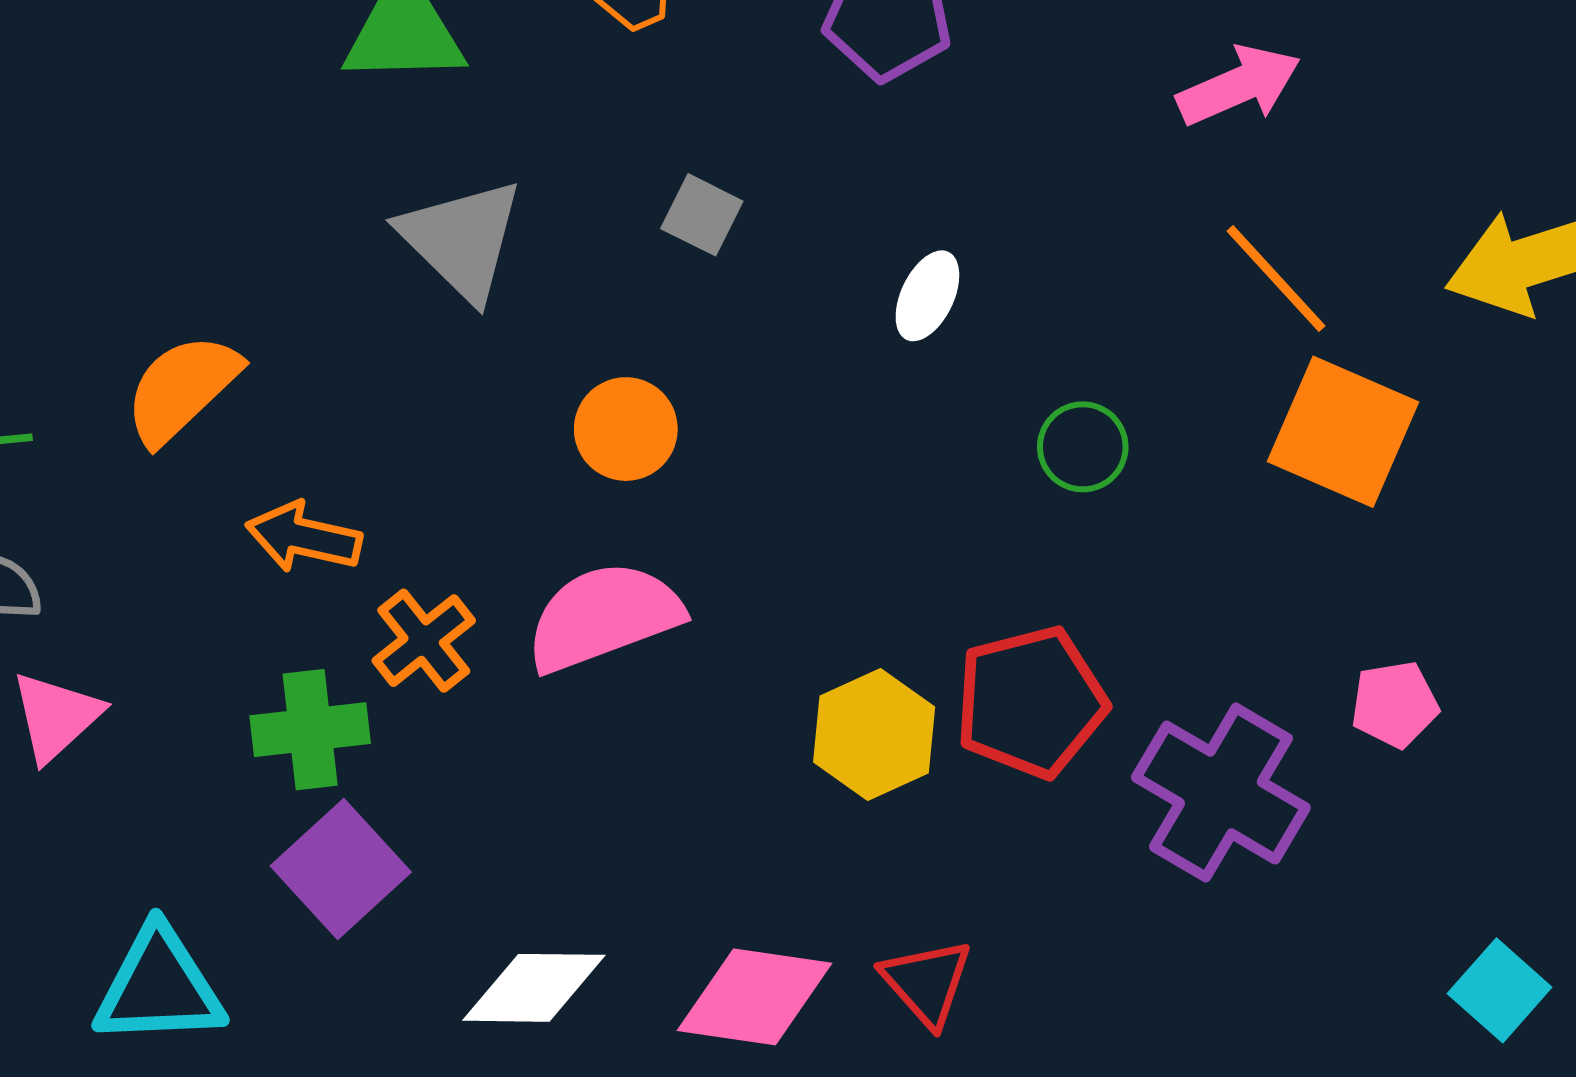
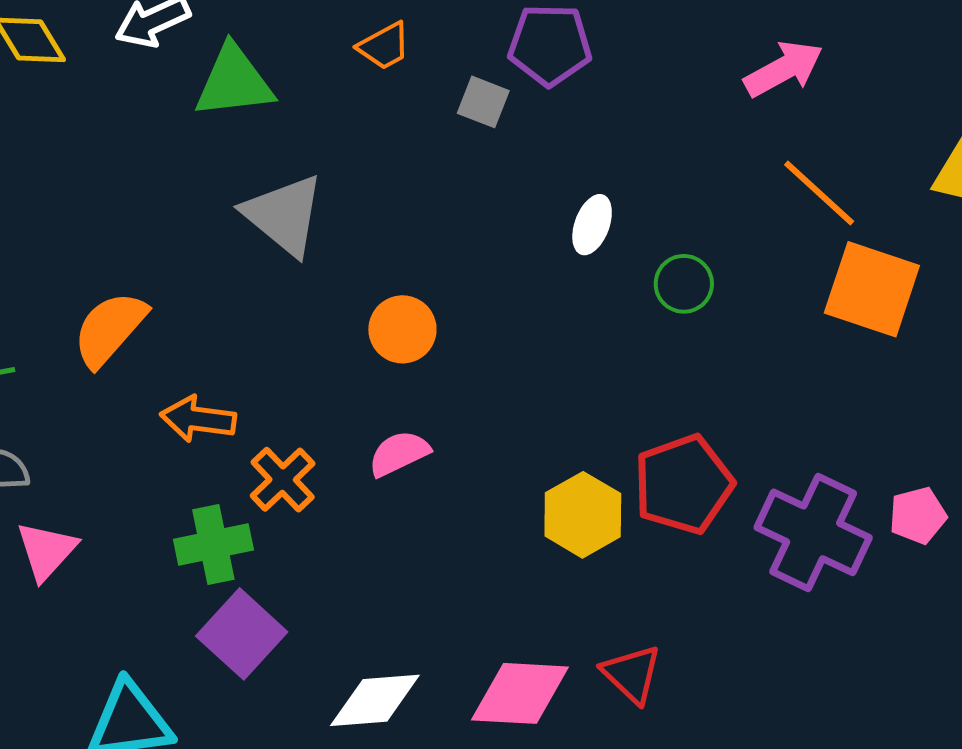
gray square: (702, 215) -> (483, 102), moved
green circle: (1083, 447) -> (684, 284), moved
pink semicircle: (604, 617) -> (399, 453), size x0.6
pink pentagon: (1395, 704) -> (918, 515), moved

